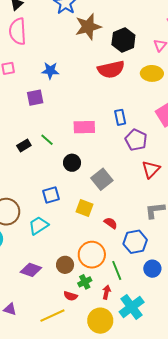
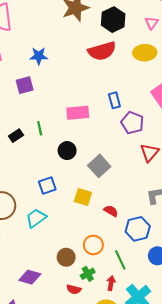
green line: (47, 140) -> (40, 128), turned 40
orange circle: (92, 255) -> (93, 245), size x0.7
purple diamond: (31, 270) -> (30, 277), moved

